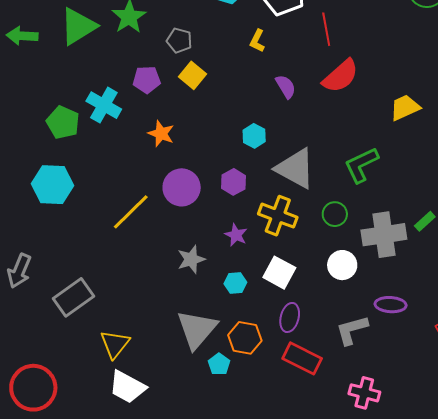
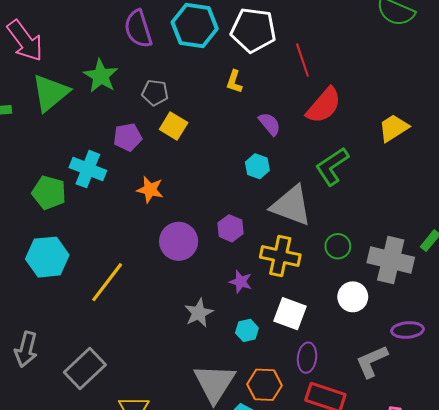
cyan hexagon: (254, 136) -> (257, 166), moved
green L-shape: (361, 165) -> (332, 166), moved
yellow line: (131, 212) -> (107, 282), moved
gray cross: (384, 235) -> (391, 260), turned 30

